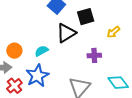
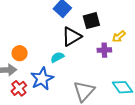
cyan semicircle: (41, 51) -> (57, 57), moved
purple cross: (94, 55) -> (104, 50), moved

